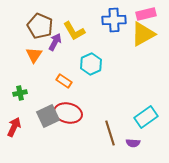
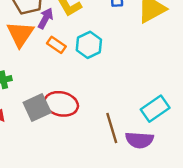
orange triangle: (34, 55) -> (20, 34), size x1.4
orange rectangle: (64, 81) -> (56, 45), moved
purple semicircle: (133, 143) -> (139, 140), size x1.6

